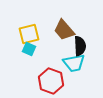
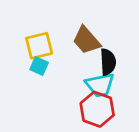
red hexagon: (51, 81) -> (97, 109), moved

